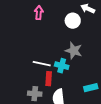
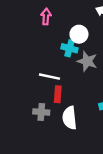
white circle: (73, 21) -> (79, 34), moved
cyan cross: (62, 66) -> (70, 48), moved

